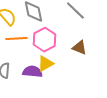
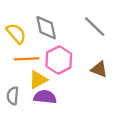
yellow triangle: (45, 64) -> (38, 80), moved

